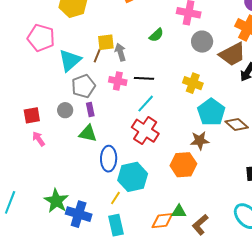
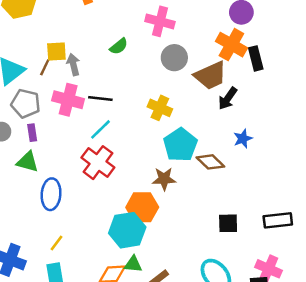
pink cross: (118, 81) -> (68, 100), size x1.4
gray pentagon: (83, 86) -> (26, 104), turned 30
cyan hexagon: (133, 177) -> (127, 230), moved

